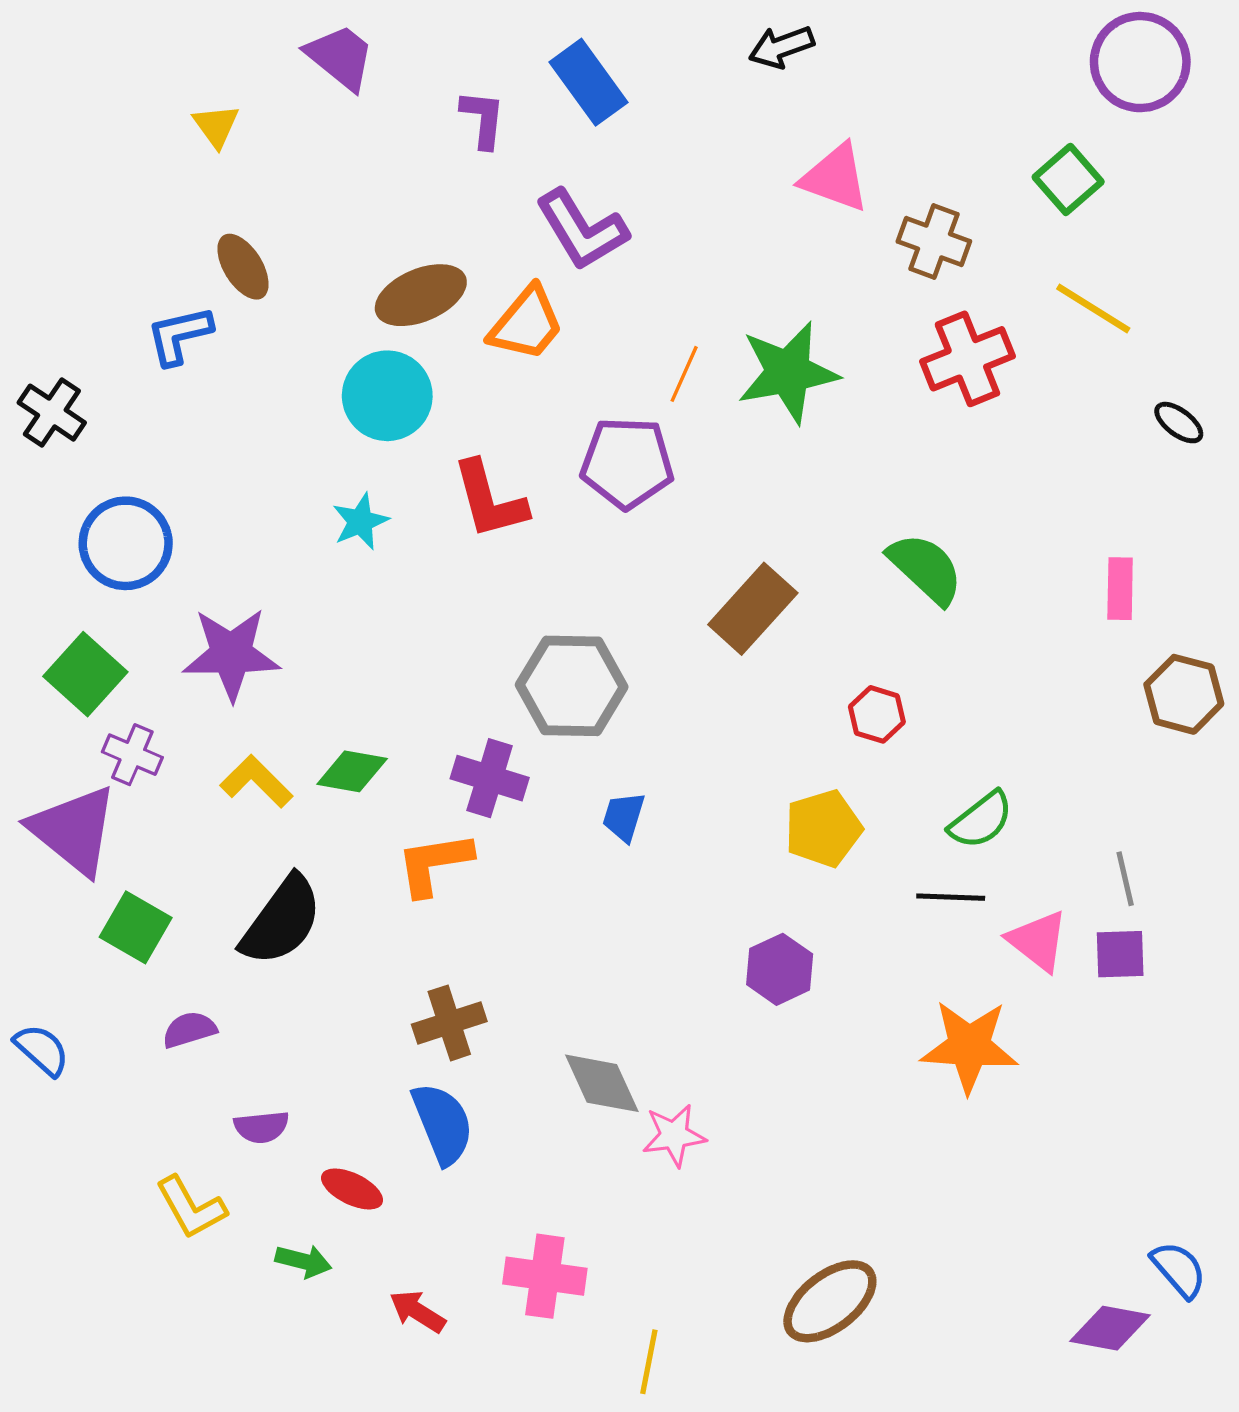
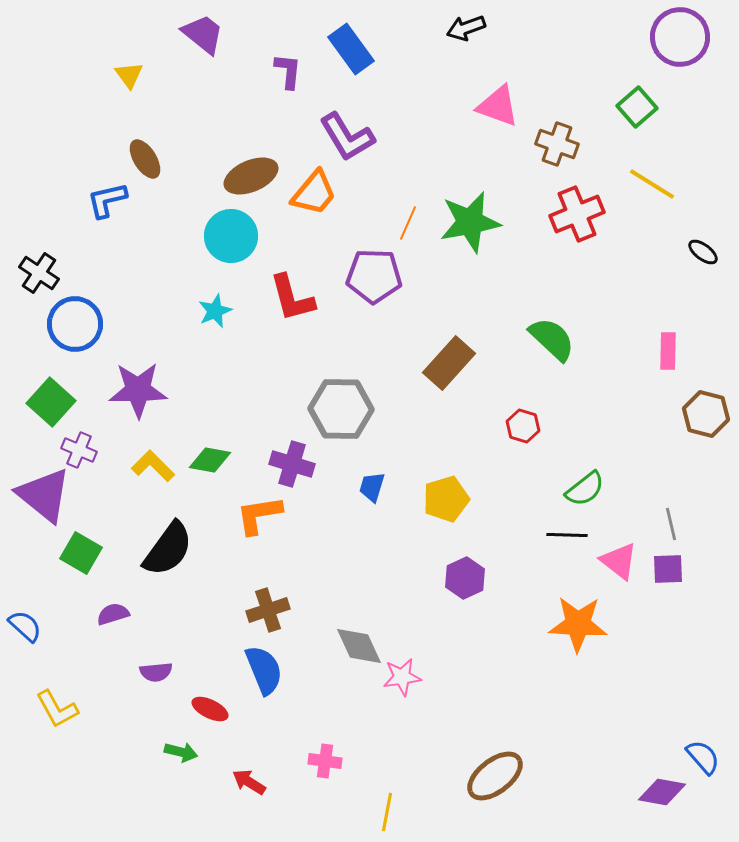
black cross: (52, 413) -> (39, 273), moved
yellow pentagon: (823, 828) -> (446, 499), moved
yellow L-shape: (191, 1207) -> (57, 709), moved
pink cross: (545, 1276) -> (325, 761), size x0.7

